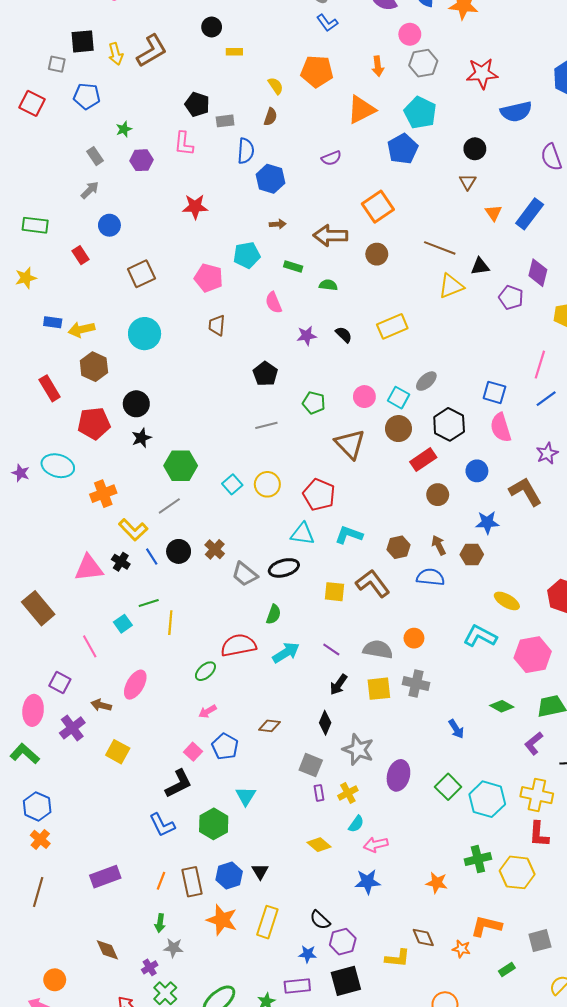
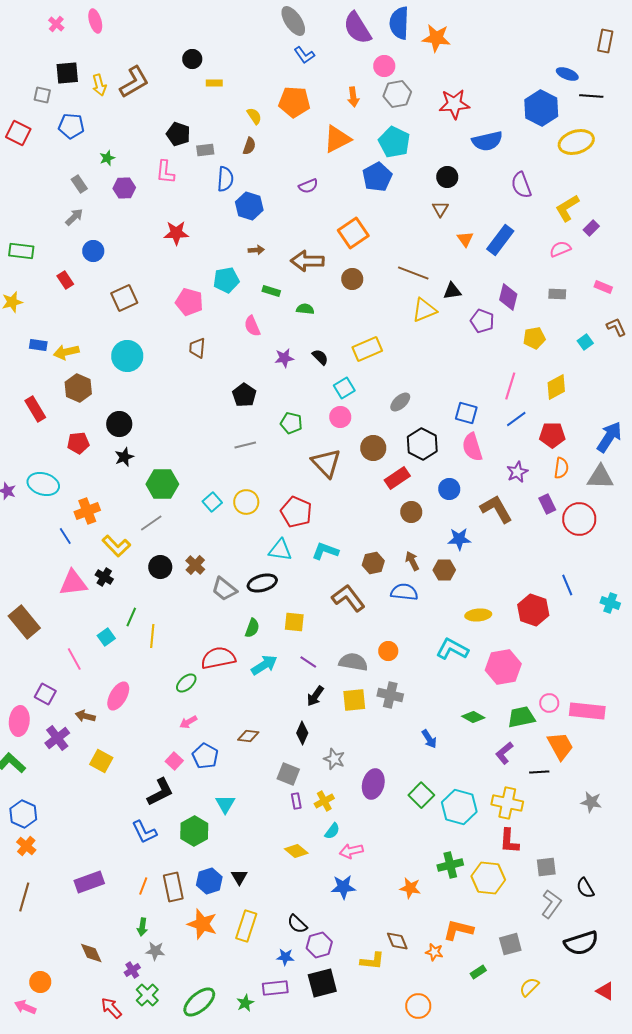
cyan square: (398, 398) -> (344, 388), moved, turned 30
red pentagon: (94, 423) -> (78, 443), size x0.7
blue line: (152, 557) -> (65, 536), moved
yellow square: (334, 592) -> (294, 622), moved
yellow ellipse: (507, 601) -> (478, 615), turned -35
green line: (149, 603) -> (131, 617), turned -48
gray star: (358, 750) -> (334, 759), size x0.7

